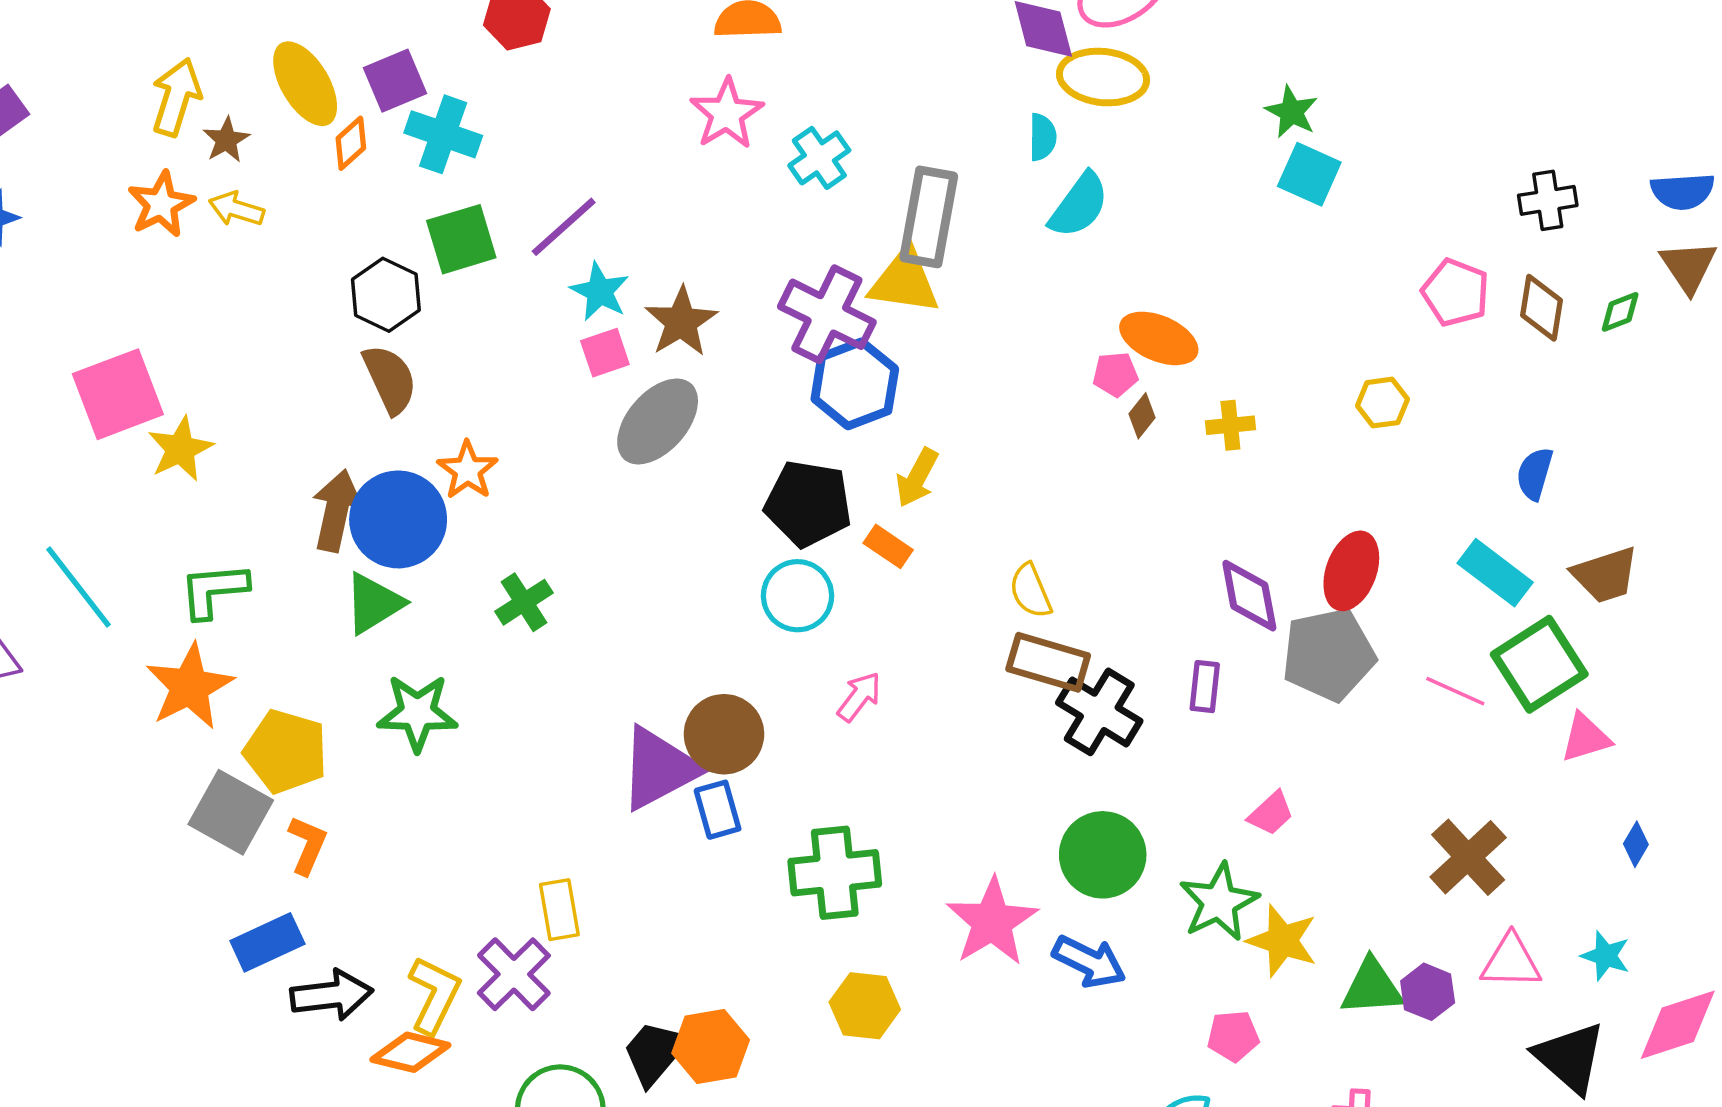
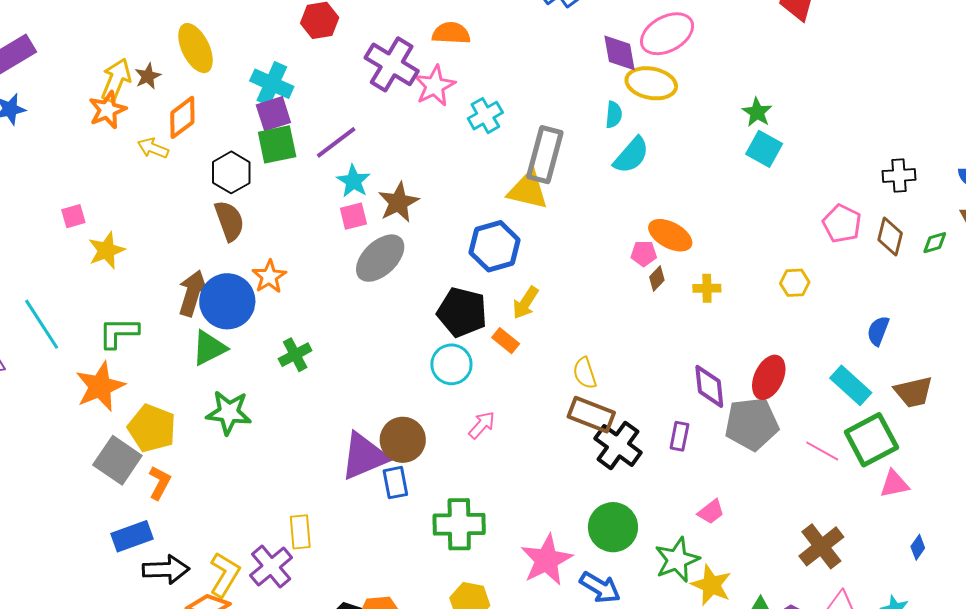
purple square: (395, 81) -> (273, 114), moved
yellow arrow: (176, 97) -> (116, 80), moved
orange diamond: (351, 143) -> (182, 117), moved, size x1.4
yellow arrow: (236, 209) -> (153, 148), moved
purple cross: (827, 314) -> (392, 64), moved
pink square: (118, 394) -> (73, 216), size x0.5

